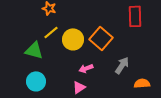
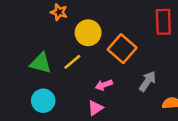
yellow line: (51, 32) -> (72, 62), moved
yellow circle: (73, 39) -> (88, 33), moved

